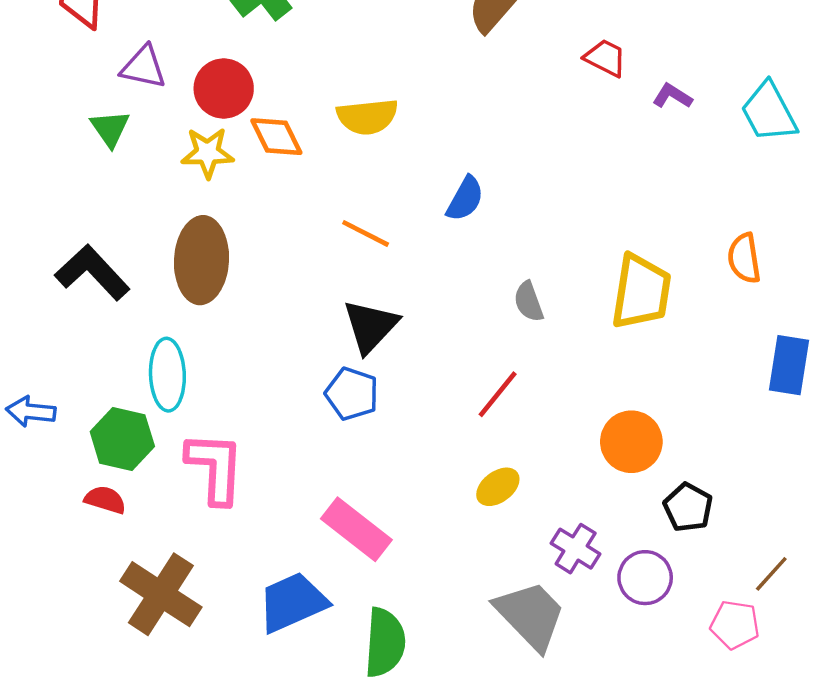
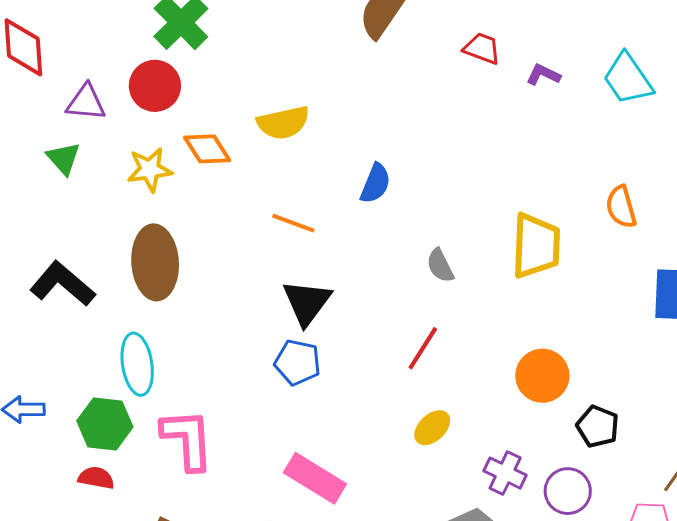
red circle: (224, 89) -> (155, 86), moved

